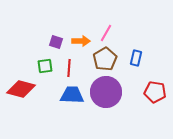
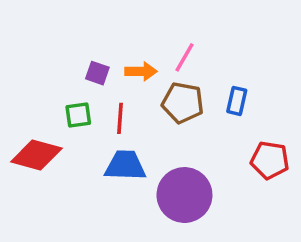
brown pentagon: (105, 59) -> (183, 103), turned -30
purple circle: (106, 92) -> (184, 195), moved

